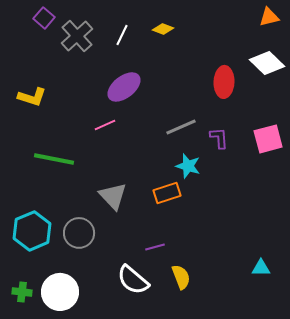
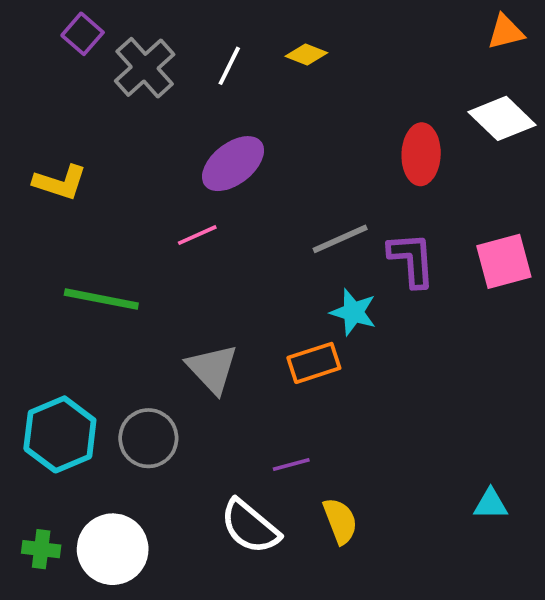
purple L-shape: (219, 138) -> (412, 260), size x1.4

